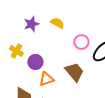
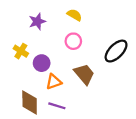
yellow semicircle: (57, 23) -> (74, 15), moved
pink circle: (81, 42) -> (73, 41), moved

